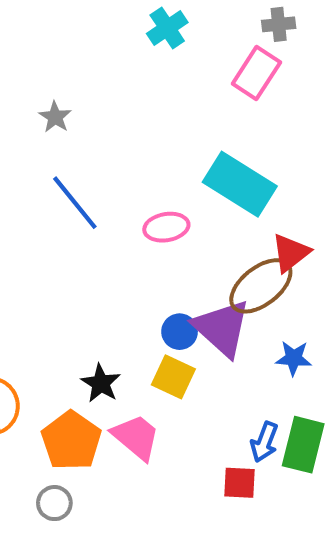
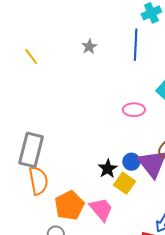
blue line: (75, 203) -> (136, 45), moved, turned 32
black star: (101, 383) -> (108, 169), moved

